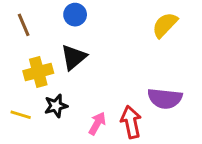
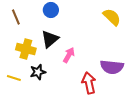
yellow semicircle: (165, 25) -> (112, 17), turned 90
yellow cross: (38, 72) -> (26, 49), turned 30
pink arrow: (97, 124) -> (69, 55), moved

